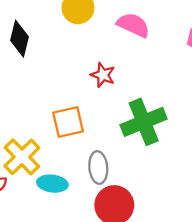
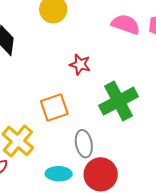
pink semicircle: (133, 25) -> (126, 24), moved
cyan ellipse: (52, 184) -> (59, 174), moved

